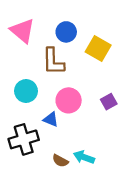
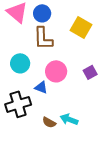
blue circle: (66, 32) -> (42, 13), moved

